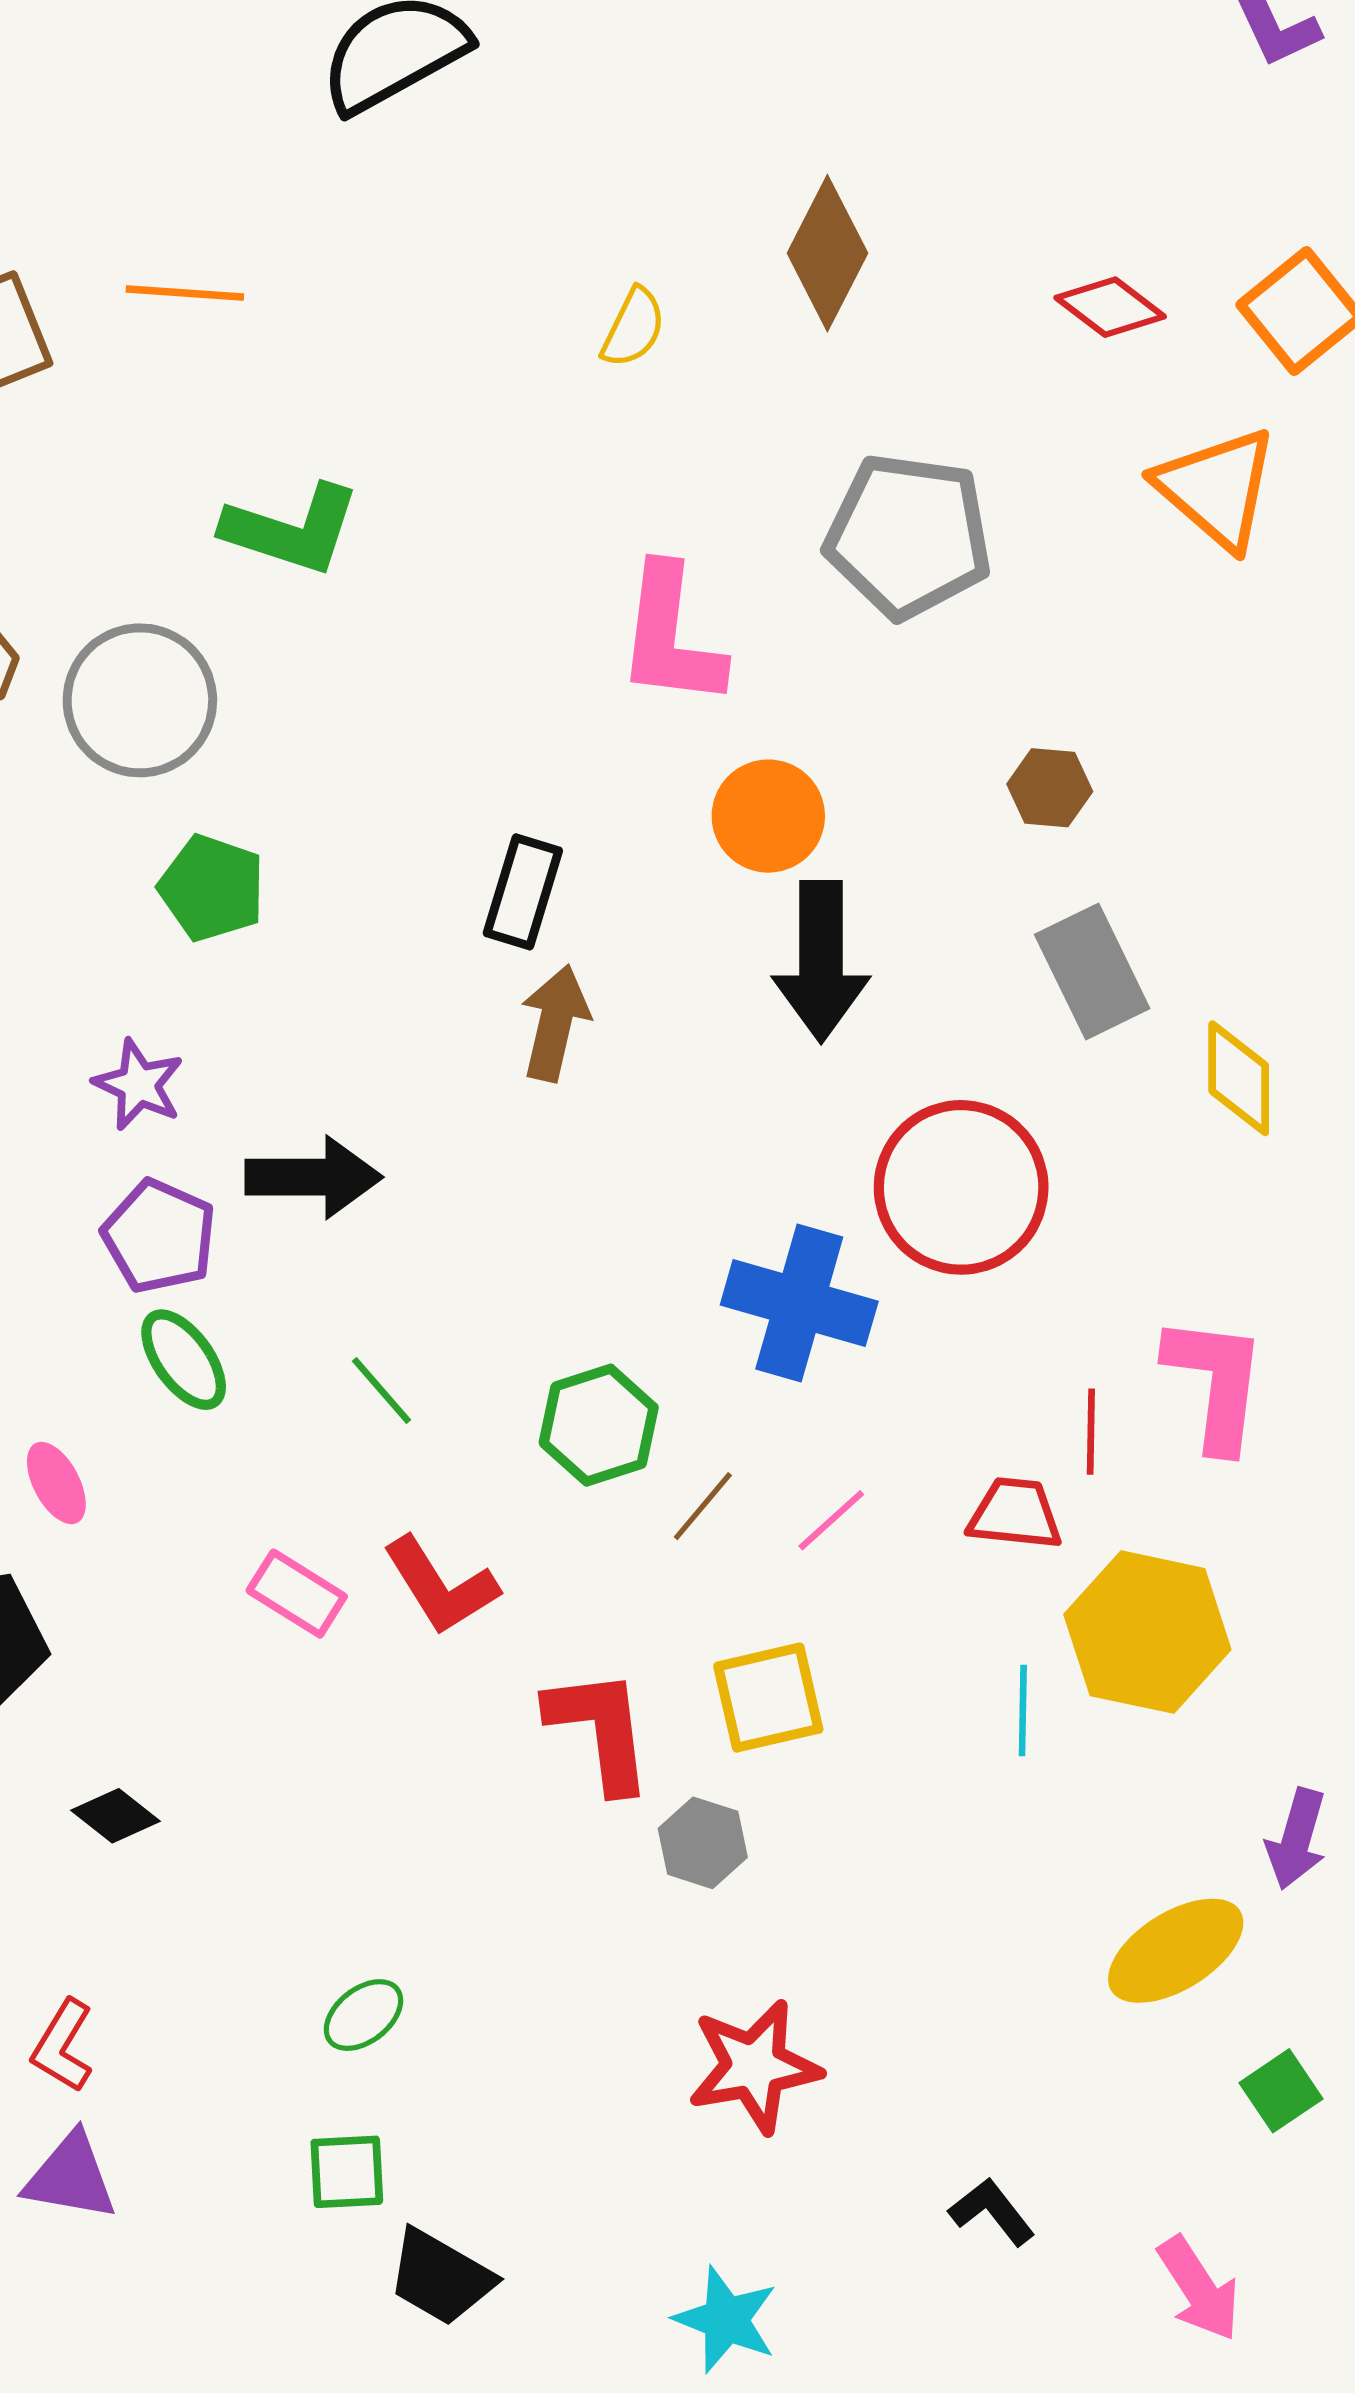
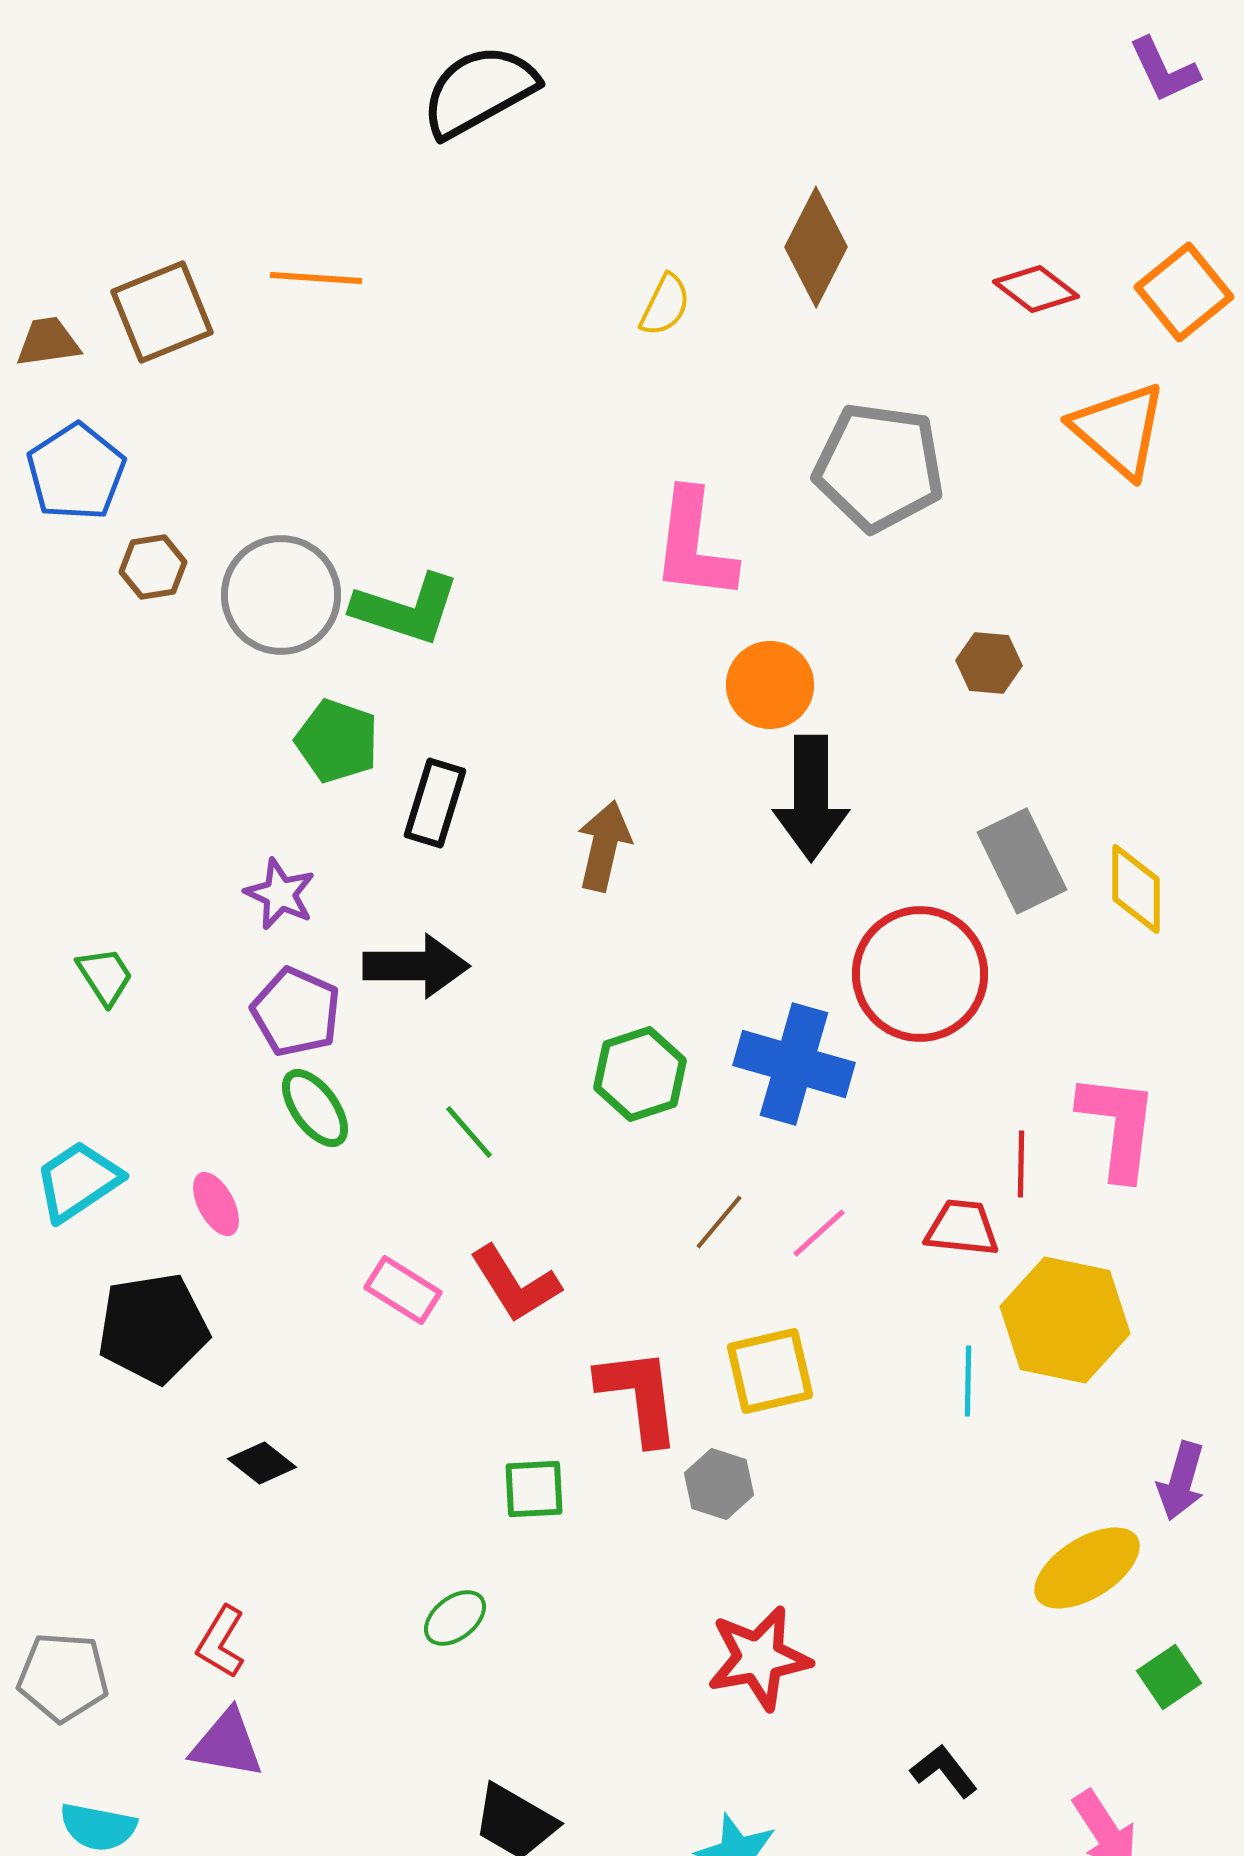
green L-shape: (292, 529) -> (406, 609), moved
black rectangle: (523, 892) -> (435, 803), moved
gray rectangle: (1092, 972) -> (1022, 861), moved
green hexagon: (599, 1425) -> (640, 1074), moved
green square: (347, 2172) -> (534, 1489), moved

